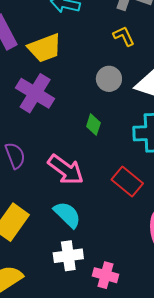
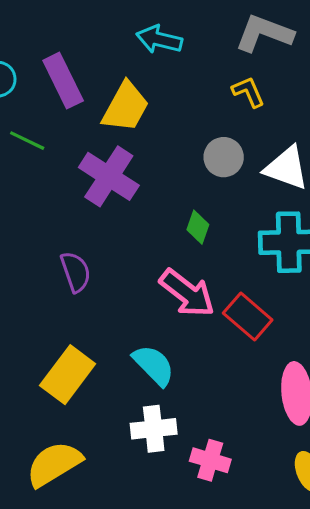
yellow trapezoid: (45, 48) -> (125, 107), turned -42
pink arrow: (66, 170) -> (187, 293), moved

